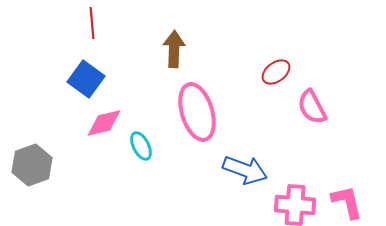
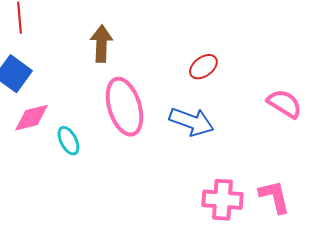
pink semicircle: (312, 107) -> (284, 104), moved, turned 150
blue arrow: (245, 170) -> (191, 122), moved

